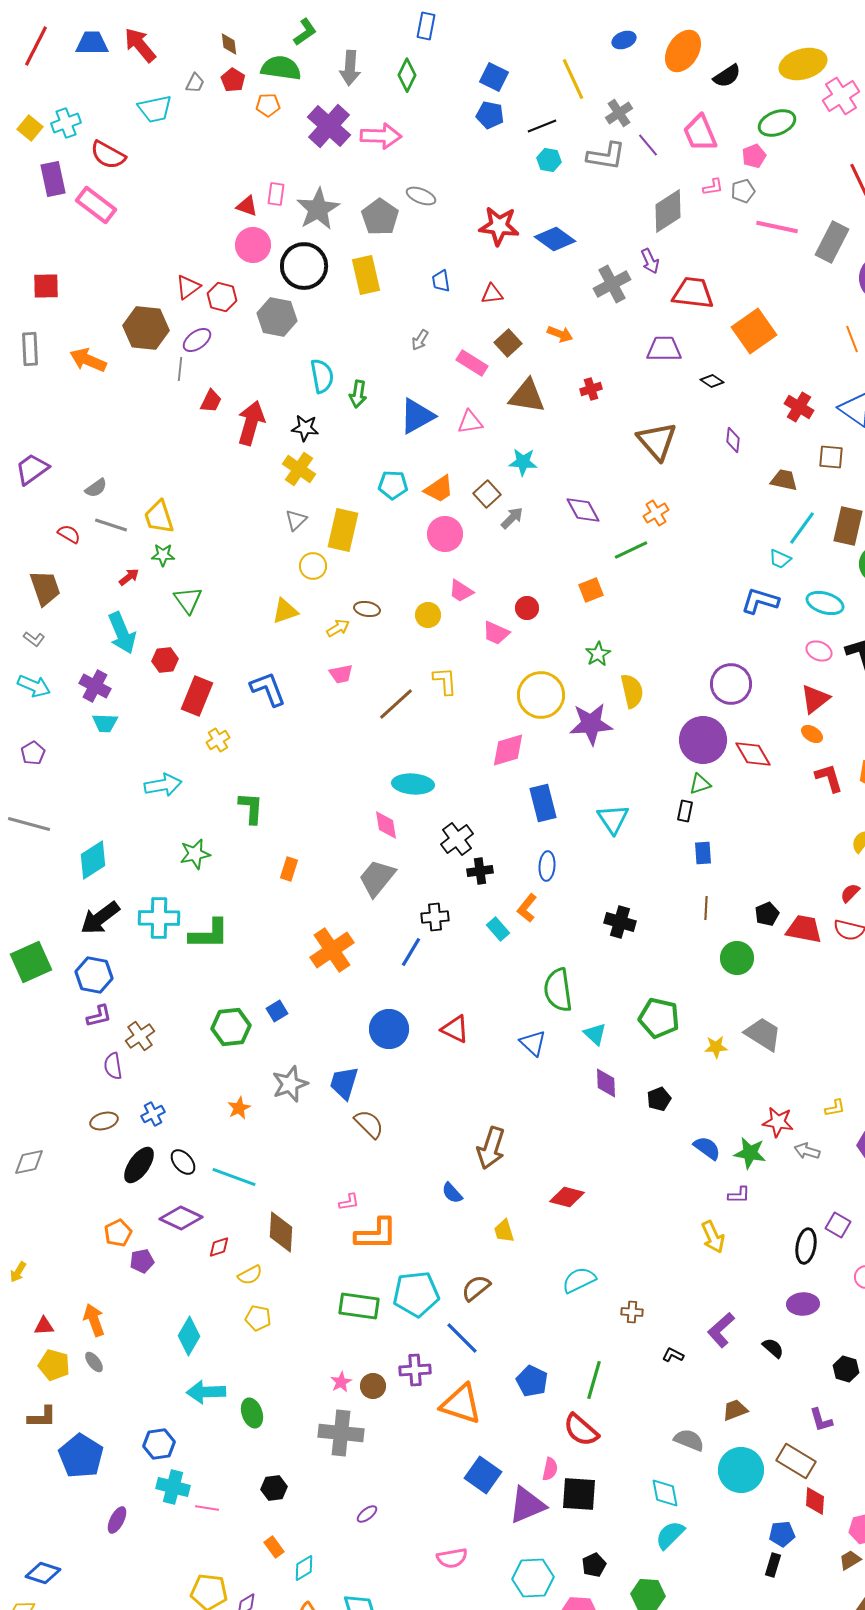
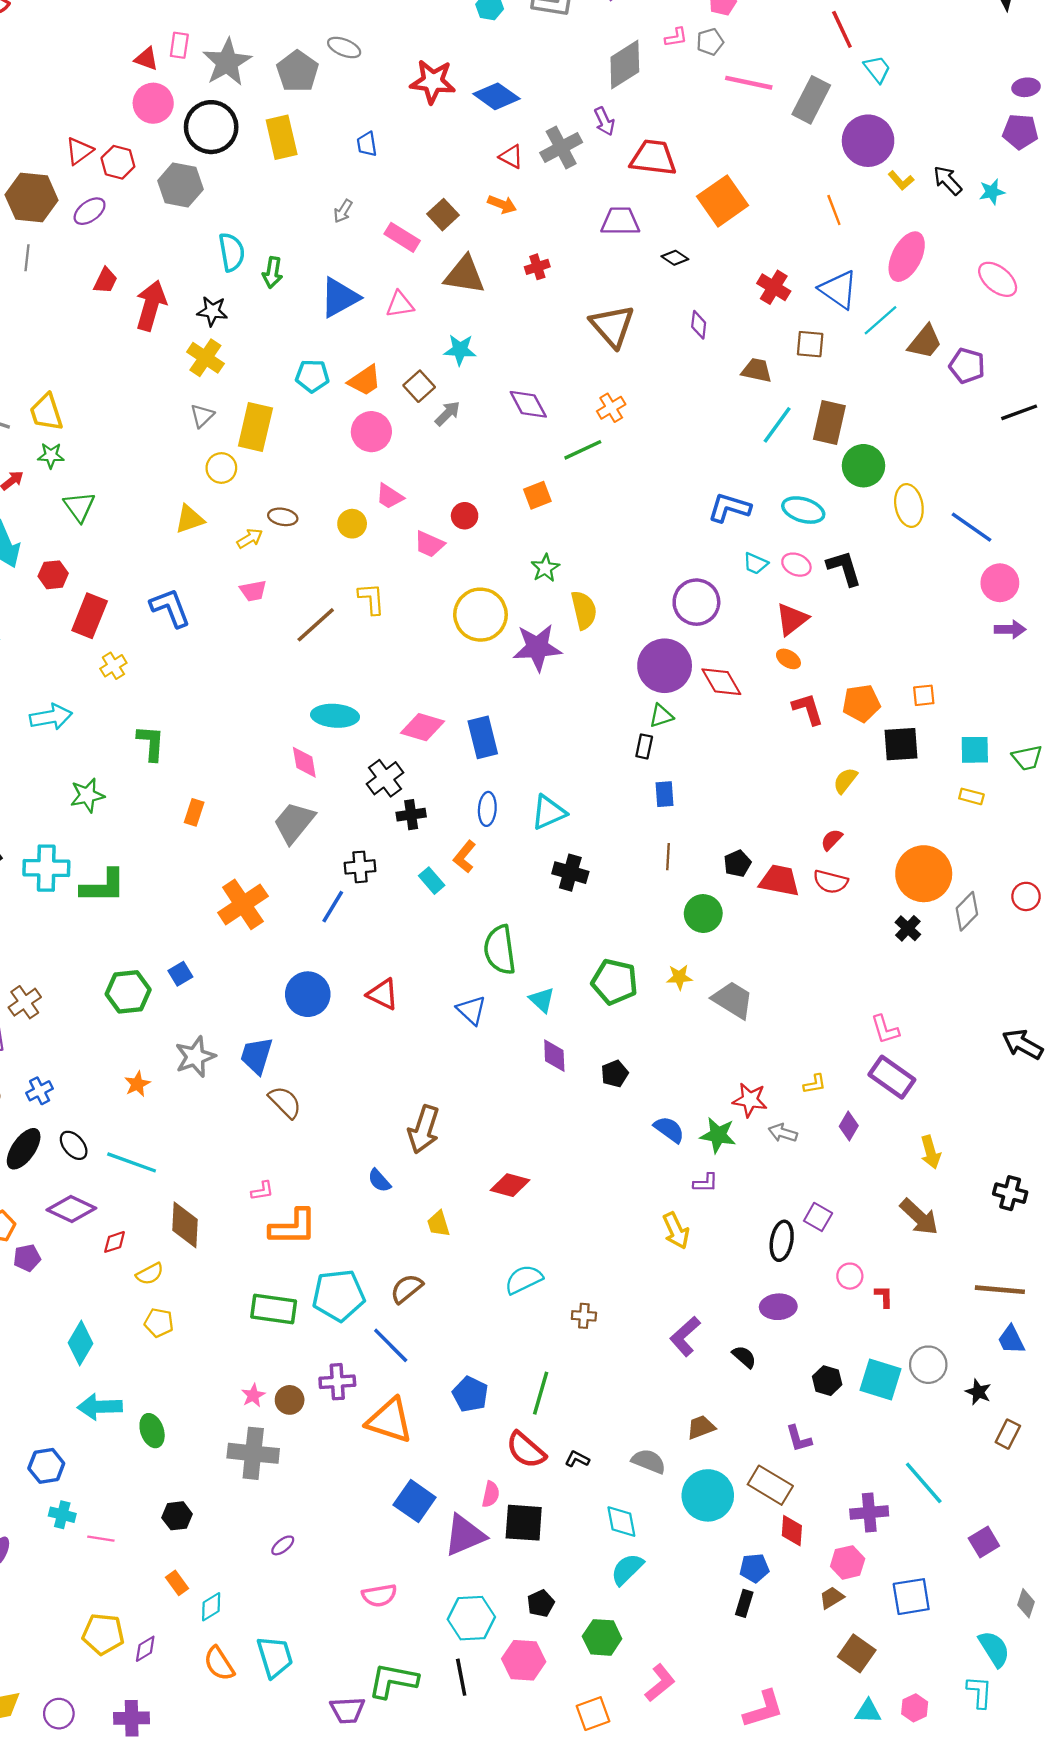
red triangle: (492, 294) -> (511, 157), moved, turned 35
gray line: (180, 369) -> (27, 258), moved
cyan trapezoid: (780, 559) -> (756, 563), moved
pink diamond: (508, 750) -> (423, 727), moved, turned 33
cyan triangle: (613, 819) -> (549, 812), moved, turned 40
yellow star: (716, 1047) -> (679, 977), moved
black L-shape: (673, 1355) -> (577, 1459), moved
cyan cross: (173, 1487) -> (62, 1515), size x0.7

